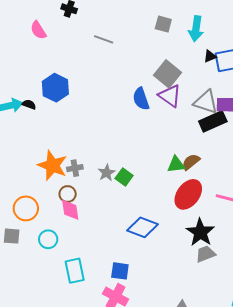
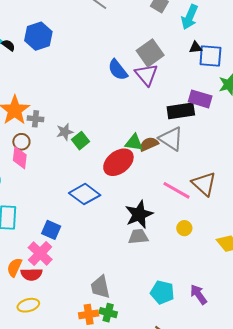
blue semicircle: (141, 99) -> (118, 70), turned -35
gray triangle: (206, 102) -> (171, 139), moved
red ellipse: (188, 194) -> (118, 162), moved

